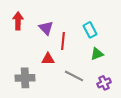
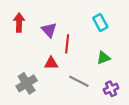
cyan rectangle: (90, 30) -> (100, 22), moved
gray cross: (25, 78) -> (27, 83), turned -30

